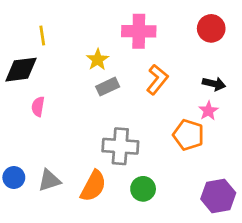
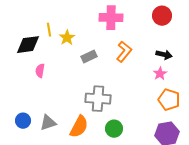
yellow line: (42, 35) -> (49, 30), moved
yellow star: (98, 60) -> (67, 38), moved
orange pentagon: (188, 135) -> (169, 100), moved

